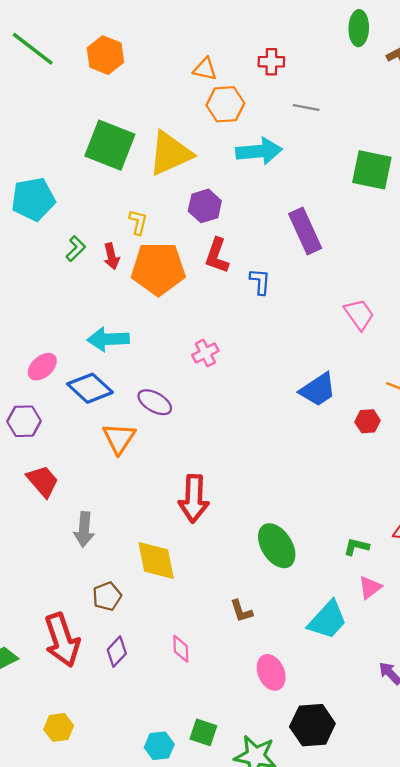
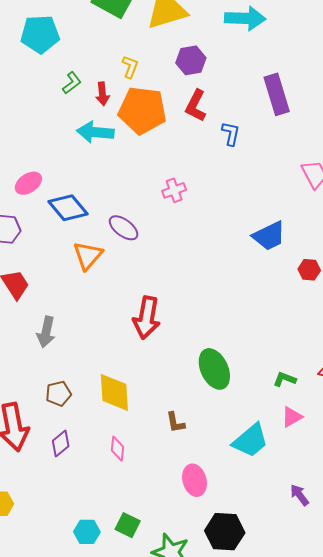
cyan arrow: (108, 339) -> (95, 132), moved
yellow diamond: (156, 561) -> (114, 392), moved

